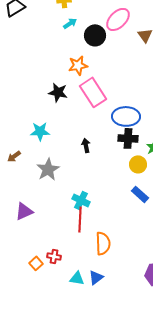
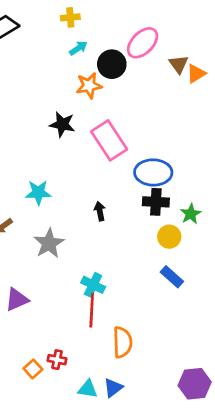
orange star: (78, 65) -> (89, 86), moved
black star: (58, 92) -> (62, 124), moved

